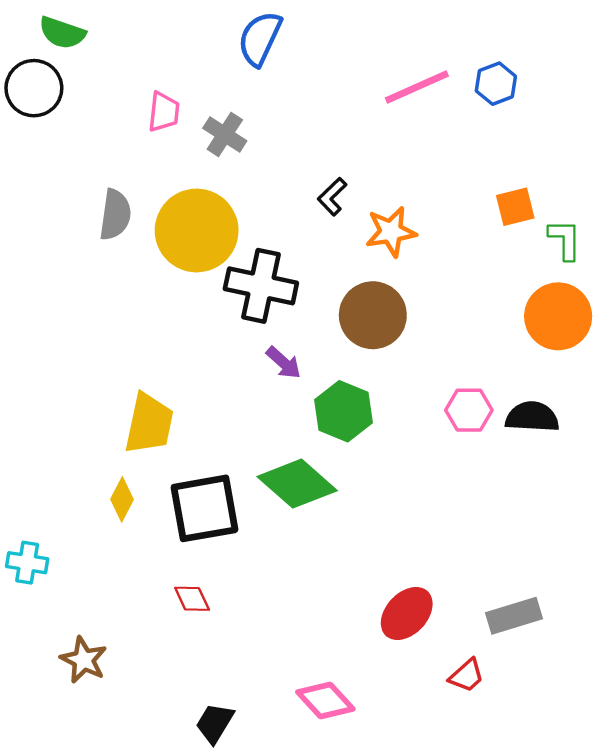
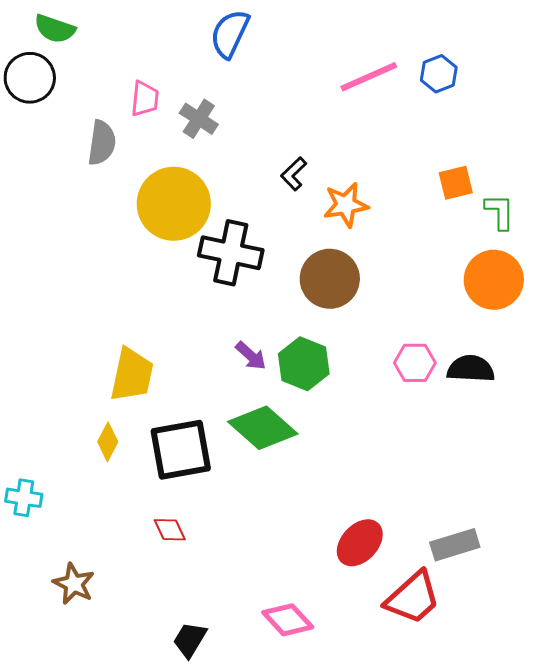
gray semicircle: (115, 215) -> (102, 143), moved
purple arrow: (284, 363) -> (251, 356), moved
red trapezoid: (467, 676) -> (413, 598), size x1.8

